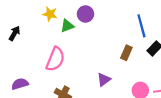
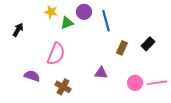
blue line: (141, 26) -> (106, 21), moved
purple triangle: (104, 80) -> (101, 73), turned 40
purple semicircle: (20, 84) -> (32, 76), moved, turned 35

